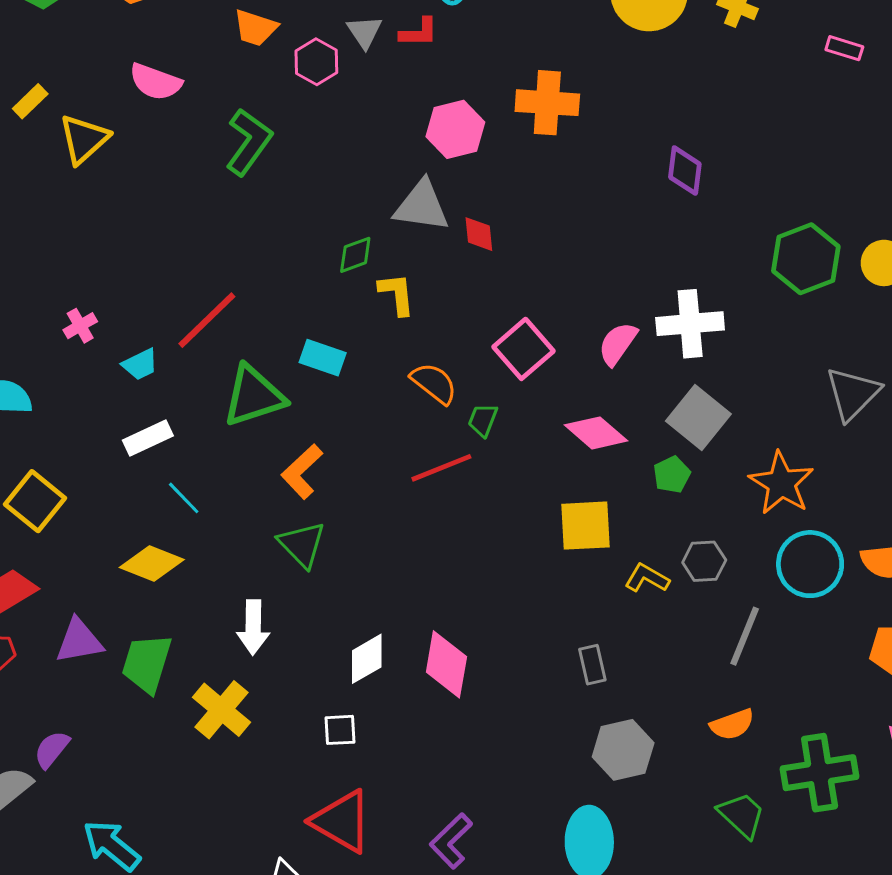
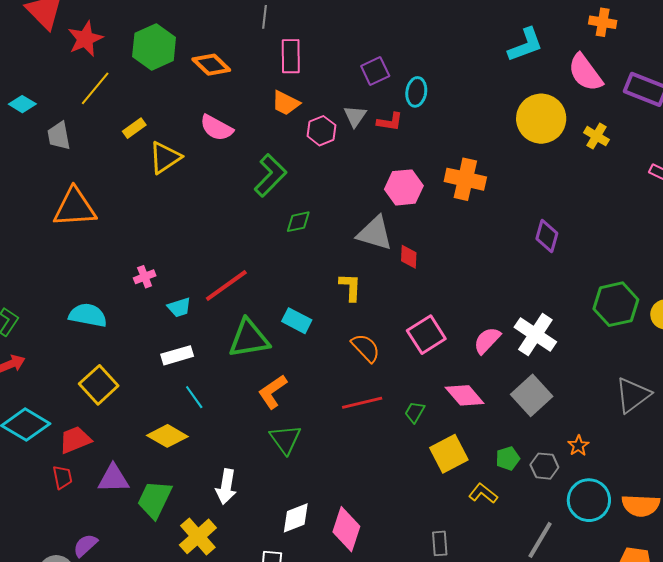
green diamond: (355, 255) -> (298, 222), moved
white cross: (690, 324) -> (535, 335), turned 30
green trapezoid: (483, 420) -> (415, 412), moved
green pentagon: (672, 475) -> (508, 458), moved
orange star: (781, 483) -> (578, 446), size x0.5
yellow square: (586, 526) -> (449, 454), turned -33
green triangle: (302, 545) -> (285, 439), moved
gray hexagon: (704, 561) -> (544, 466), moved

